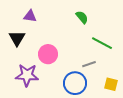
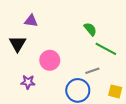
green semicircle: (82, 17) -> (90, 29), moved
purple star: (27, 75) -> (28, 82), size x0.6

